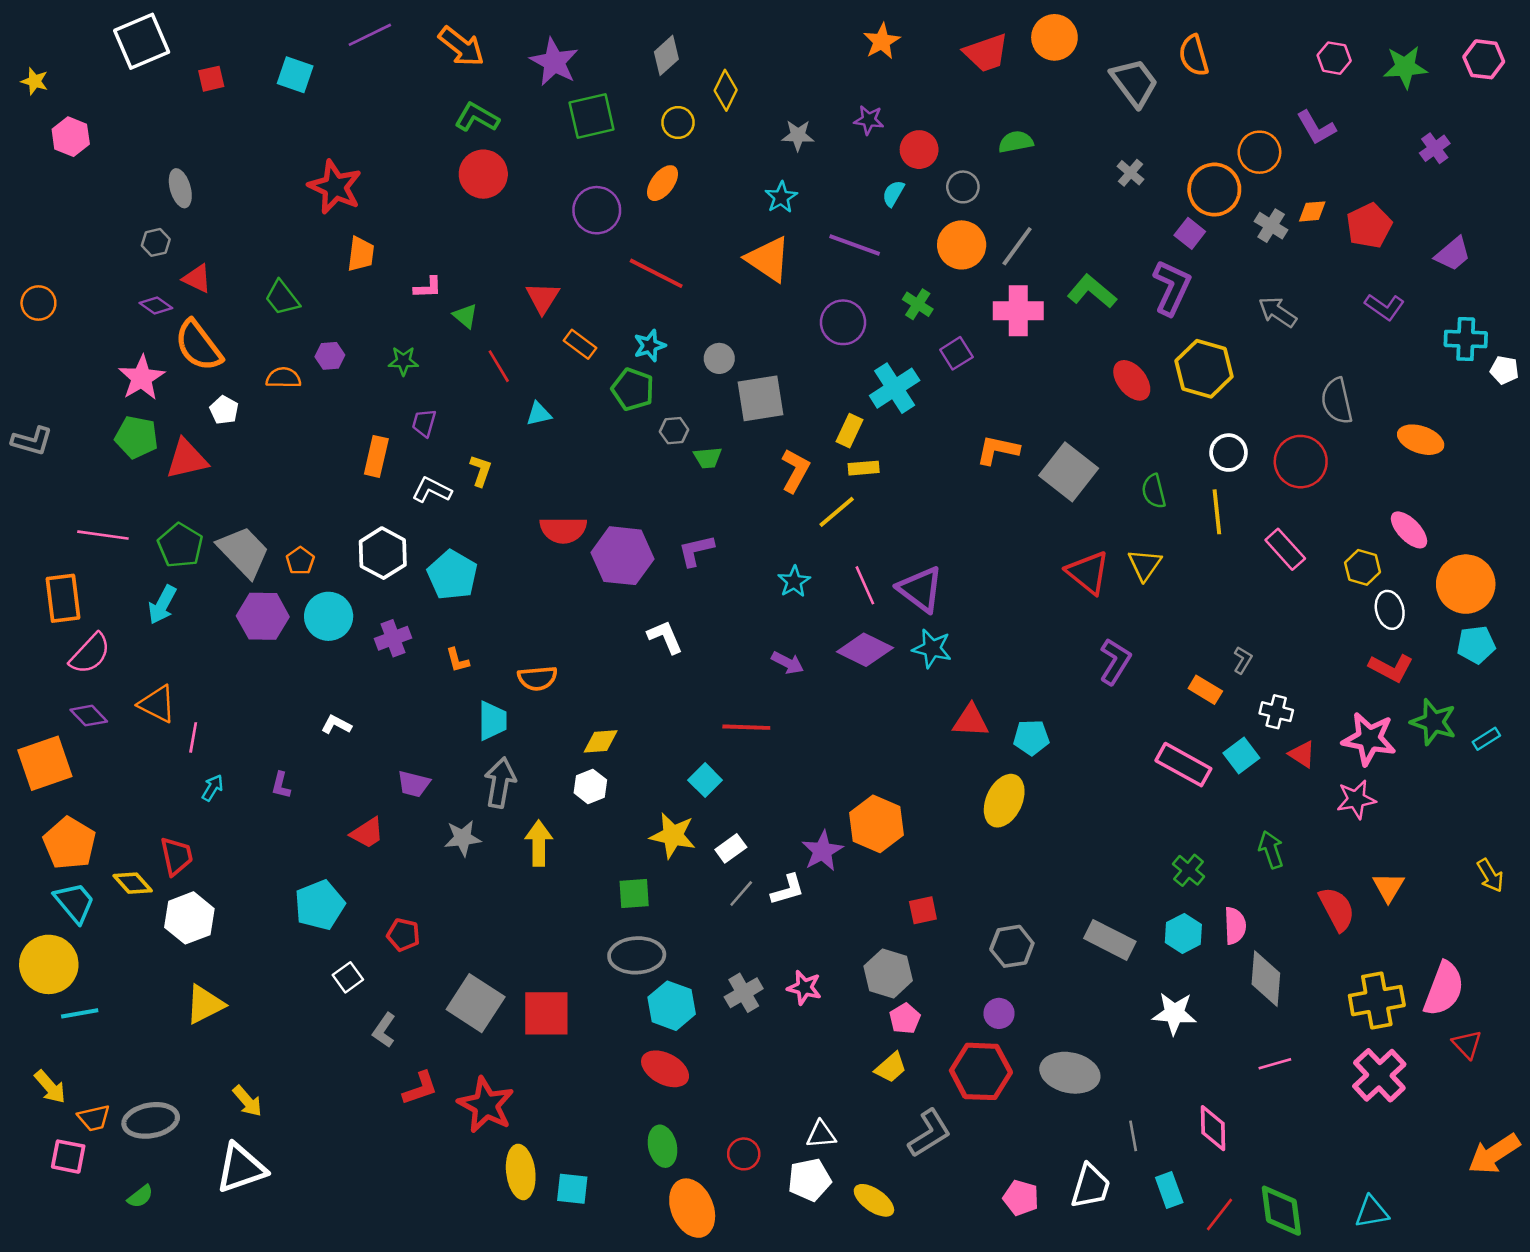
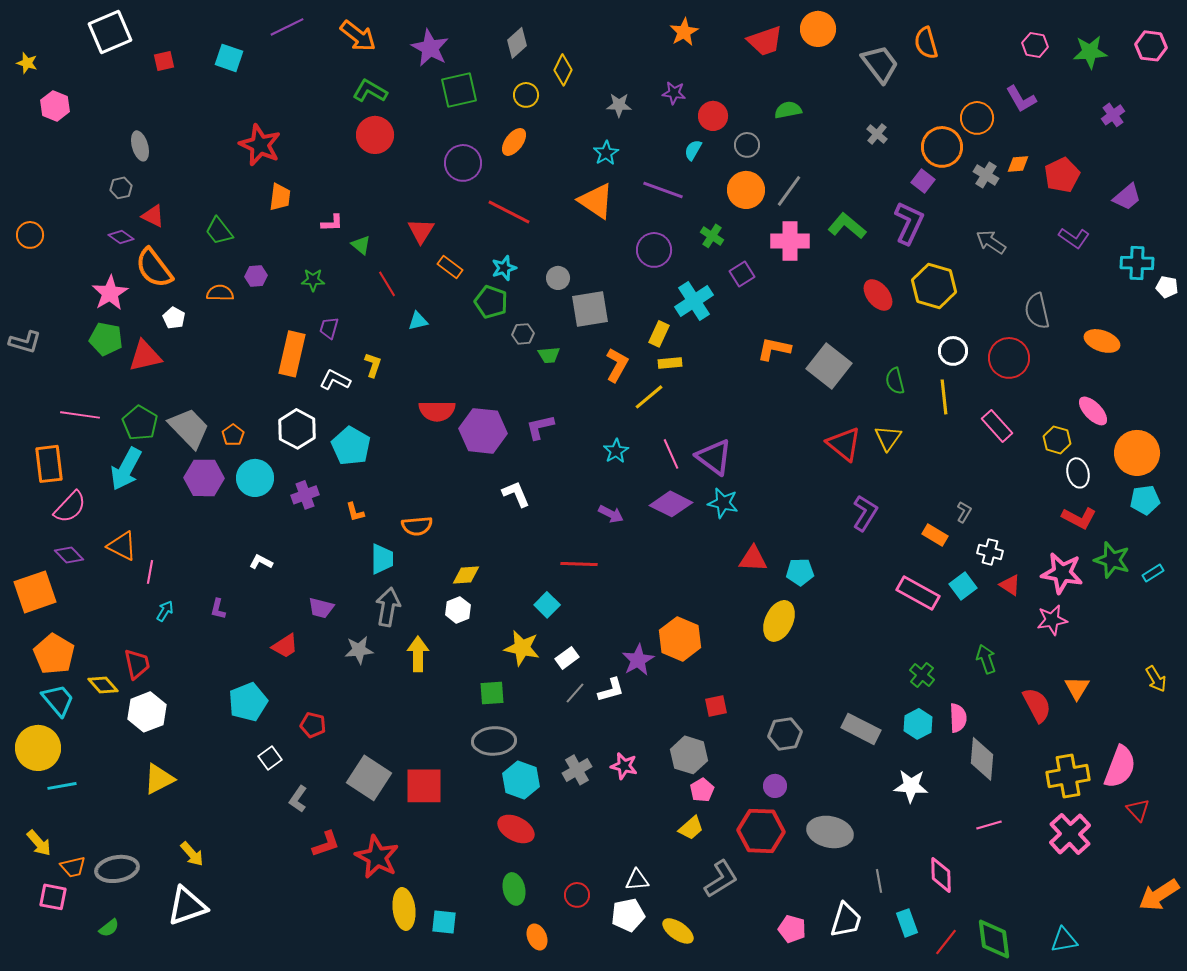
orange rectangle: (376, 456) -> (292, 354), size x1.4
cyan arrow: (162, 605) -> (126, 469), size x1.4
orange ellipse: (692, 1208) -> (537, 937), size x0.6

